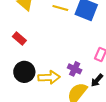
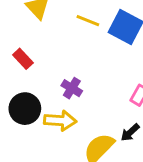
purple cross: (75, 69) -> (72, 88), moved

